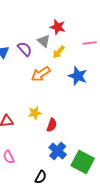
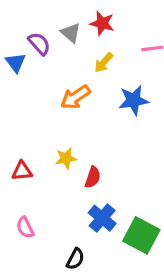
gray triangle: (44, 41) -> (71, 33), moved
purple semicircle: (25, 49) -> (39, 44), moved
blue star: (78, 76) -> (134, 100), turned -30

